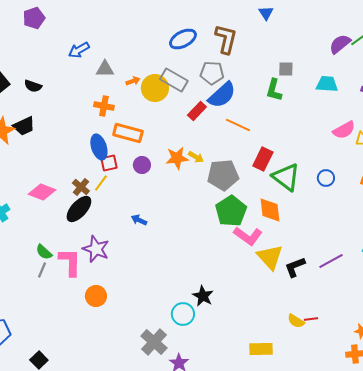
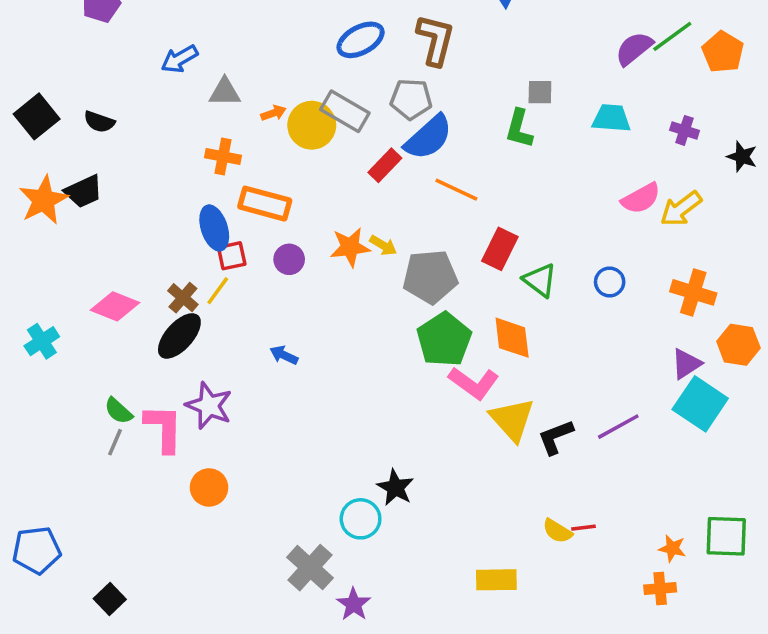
green triangle: (286, 177) -> (540, 280), size x0.7

